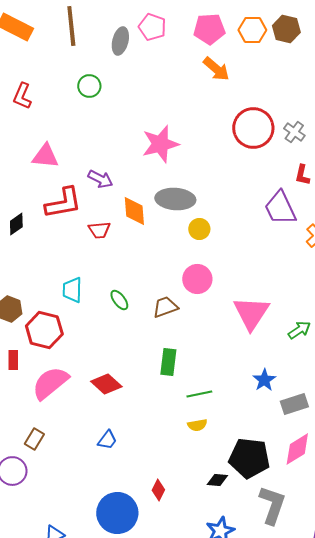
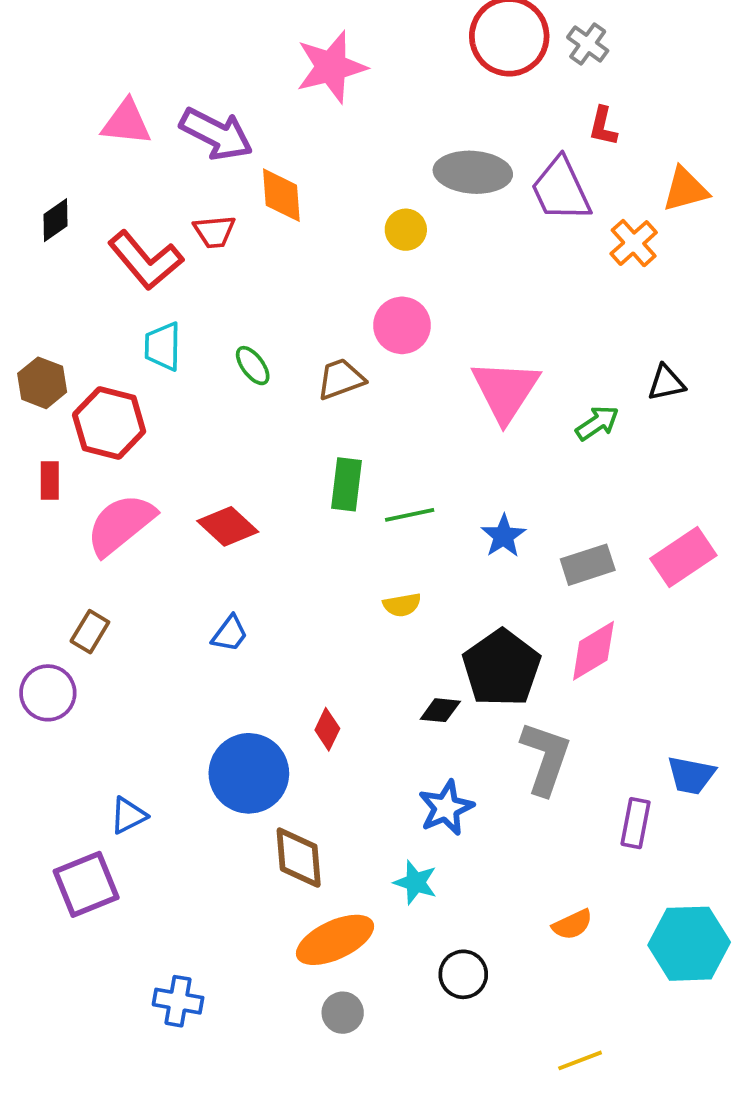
pink triangle: (45, 156) -> (126, 122), moved
purple arrow: (100, 179) -> (216, 134), size x1.5
gray ellipse: (175, 199) -> (473, 172), moved
red L-shape: (63, 203) -> (145, 260), moved, turned 60
blue star: (264, 380) -> (503, 536), moved
green line: (199, 394) -> (410, 515), moved
black pentagon: (249, 458) -> (502, 668), turned 30

